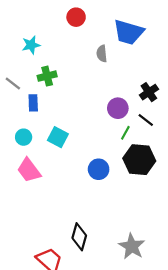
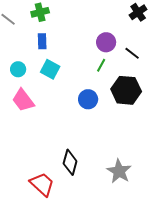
black cross: (149, 92) -> (138, 12), moved
blue rectangle: (33, 103) -> (42, 41), moved
green line: (125, 133) -> (101, 65), moved

